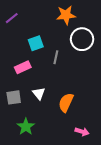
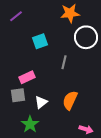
gray line: (56, 57) -> (64, 62), moved
pink rectangle: (23, 67) -> (27, 77), moved
white triangle: (39, 93) -> (41, 102), moved, turned 32

